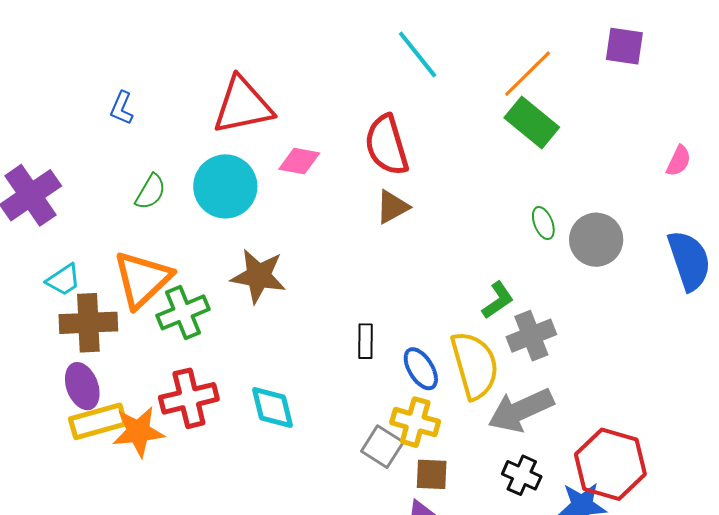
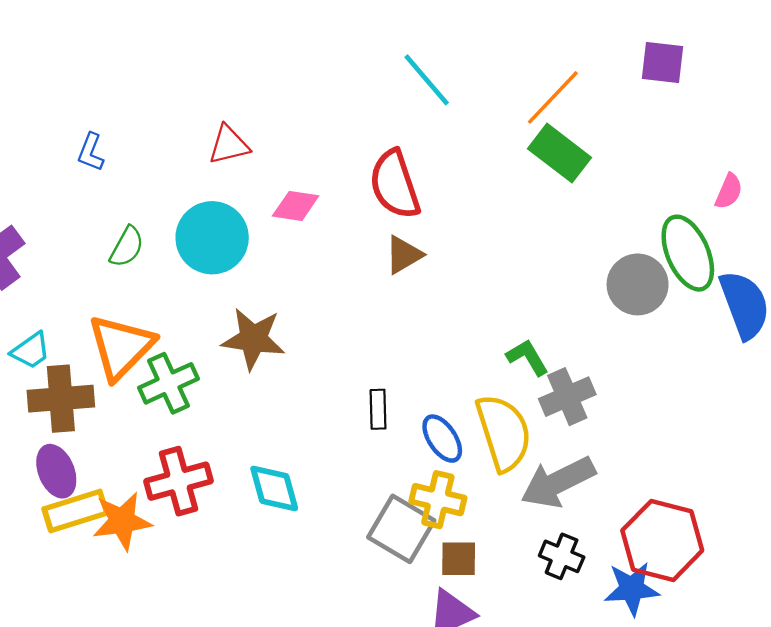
red triangle: (243, 106) -> (229, 145), size x0.6
green ellipse: (543, 223) -> (688, 253), moved, size x2.0
green L-shape: (498, 300) -> (528, 357), turned -84
gray square: (382, 447) -> (401, 529), size x1.4

